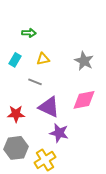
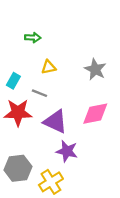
cyan rectangle: (15, 60) -> (13, 81), moved
red star: (16, 114) -> (18, 113), moved, size x1.4

